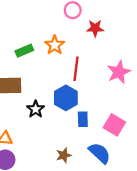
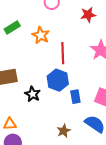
red star: (95, 28) -> (88, 15), moved
green rectangle: (24, 51) -> (12, 27), moved

